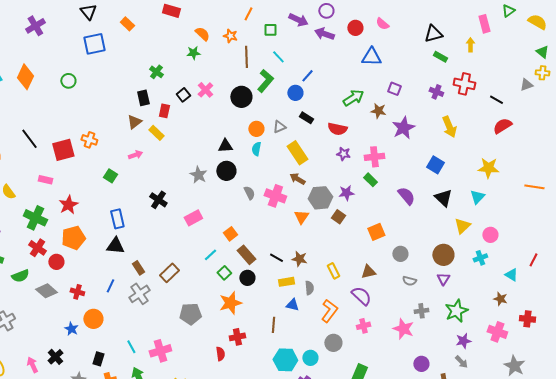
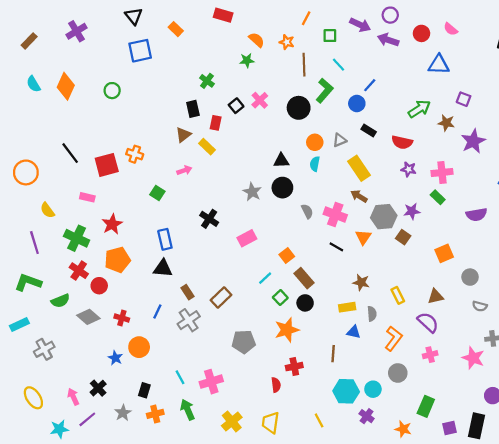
purple semicircle: (406, 196) -> (476, 215), turned 120
black line: (276, 258) -> (336, 247), moved

